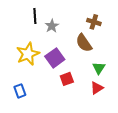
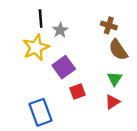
brown semicircle: (84, 43) -> (118, 50), moved
yellow star: (28, 54) -> (36, 47), moved
blue rectangle: (20, 91) -> (41, 112), moved, size x1.6

